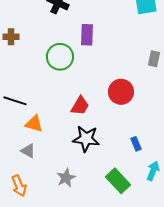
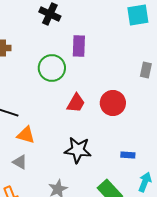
red trapezoid: (80, 106) -> (76, 103), moved
blue rectangle: (136, 144) -> (128, 155), turned -64

